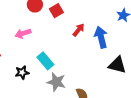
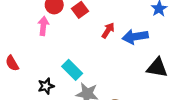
pink arrow: (23, 33) -> (43, 26), moved, turned 119
blue arrow: (101, 37) -> (135, 37), turned -80

